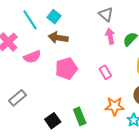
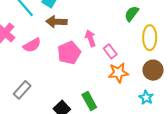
pink arrow: (110, 36) -> (90, 38), moved
orange star: (115, 106) -> (118, 73), moved

